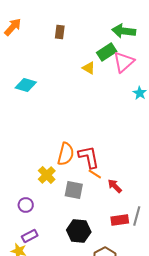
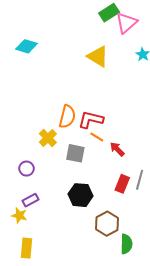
yellow triangle: (89, 68) -> (98, 56), moved, size x1.6
red L-shape: (89, 157) -> (91, 120), turned -65
red rectangle: (120, 220) -> (122, 184), turned -60

